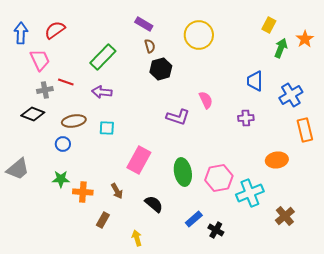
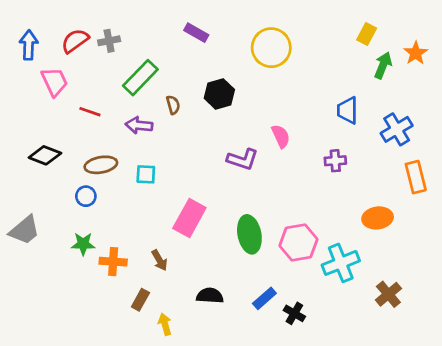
brown semicircle: (150, 46) -> (173, 105), moved
gray cross: (45, 90) -> (109, 41), moved
black semicircle: (154, 204) -> (210, 296), moved, turned -36
yellow arrow: (137, 238) -> (165, 324), moved

